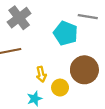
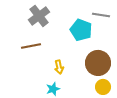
yellow circle: (60, 88) -> (103, 87), moved

